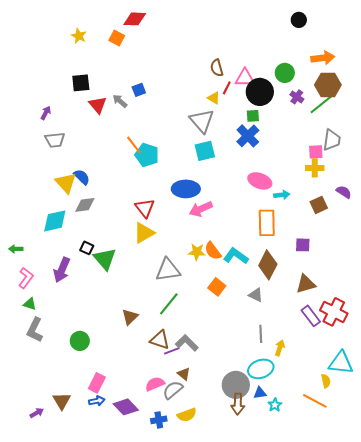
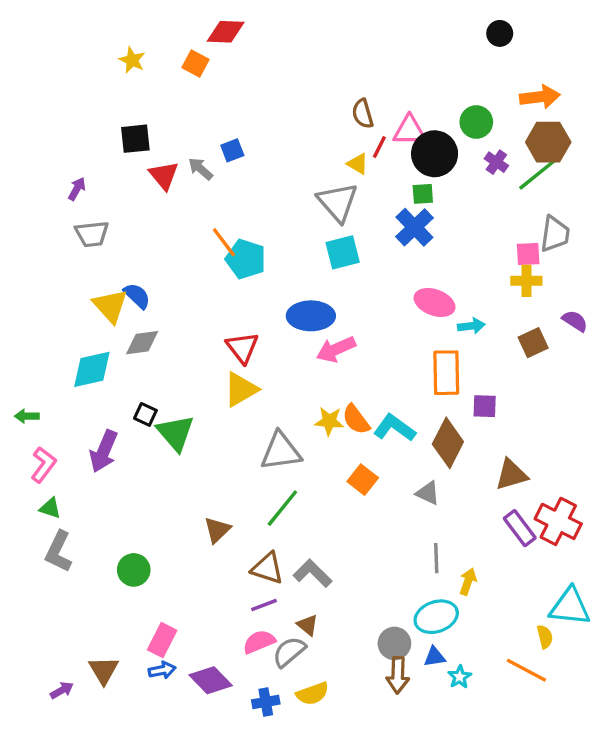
purple square: (303, 245) -> (485, 406), moved
purple line: (172, 351) -> (264, 605), moved
gray circle: (236, 385) -> (394, 643), size x0.7

